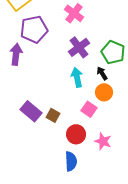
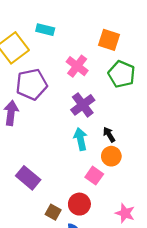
green pentagon: (113, 52) -> (122, 74), moved
brown square: (53, 115) -> (53, 212), moved
pink star: (103, 141) -> (125, 213), moved

